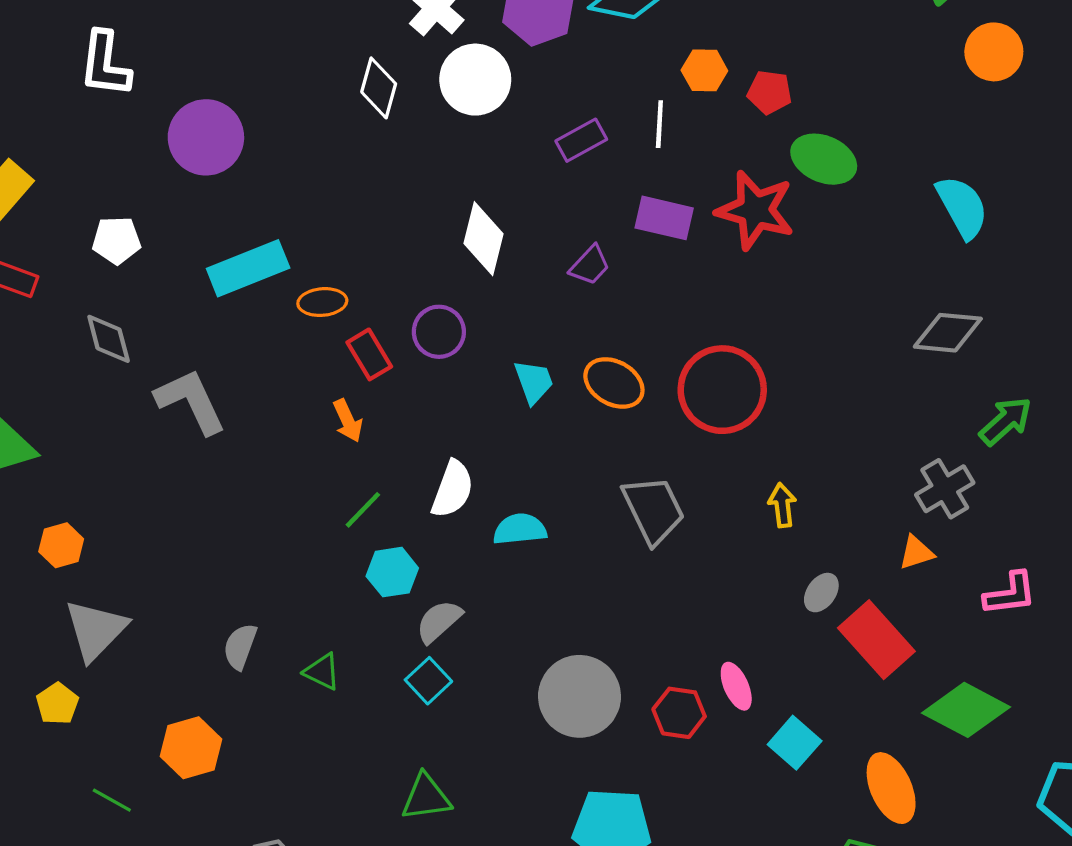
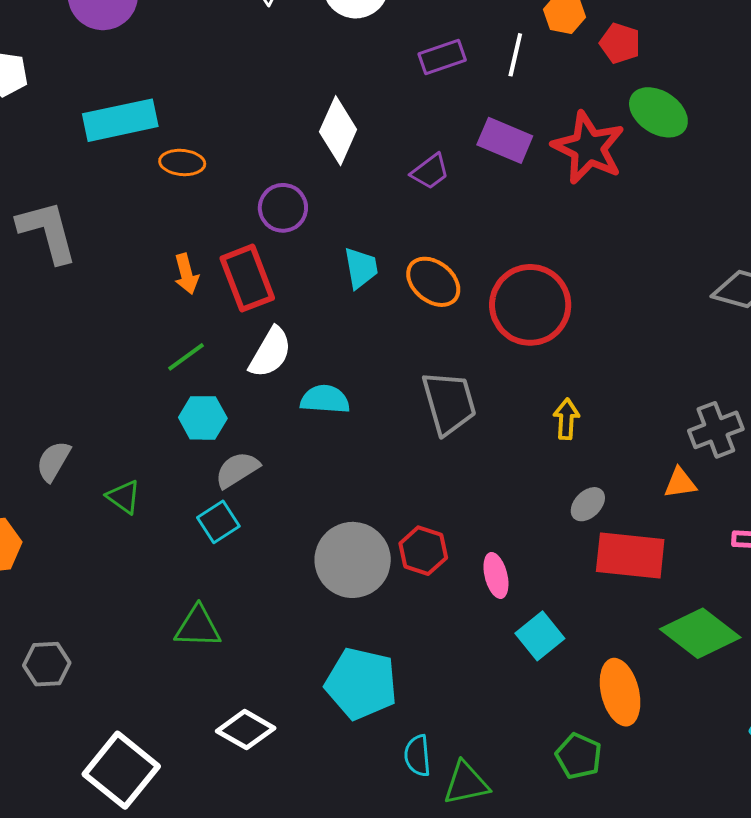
red rectangle: (369, 354) -> (247, 278), moved, size x1.4
red rectangle: (876, 640) -> (630, 555), turned -52
red hexagon: (679, 713) -> (423, 551), moved

